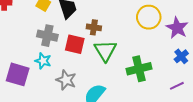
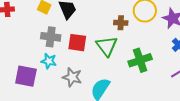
brown cross: (94, 27) -> (121, 23), moved

